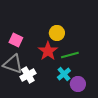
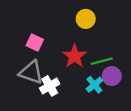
yellow circle: (57, 33) -> (86, 19), moved
purple circle: (78, 84) -> (112, 76), moved

